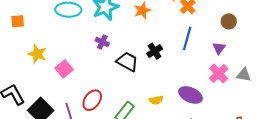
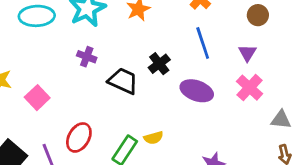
blue line: (187, 39) -> (203, 43), turned -30
gray triangle: (244, 75) -> (281, 120), moved
purple ellipse: (191, 95) -> (197, 91), moved
yellow semicircle: (156, 100) -> (153, 138), moved

